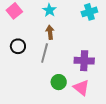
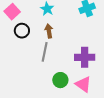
black circle: (18, 46) -> (22, 31), moved

